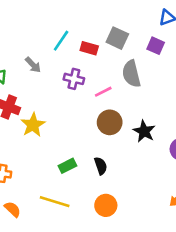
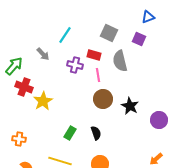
red rectangle: (89, 48) -> (94, 55), moved
pink line: (103, 92) -> (98, 75), turned -72
green rectangle: (67, 166) -> (70, 133), turned -32

